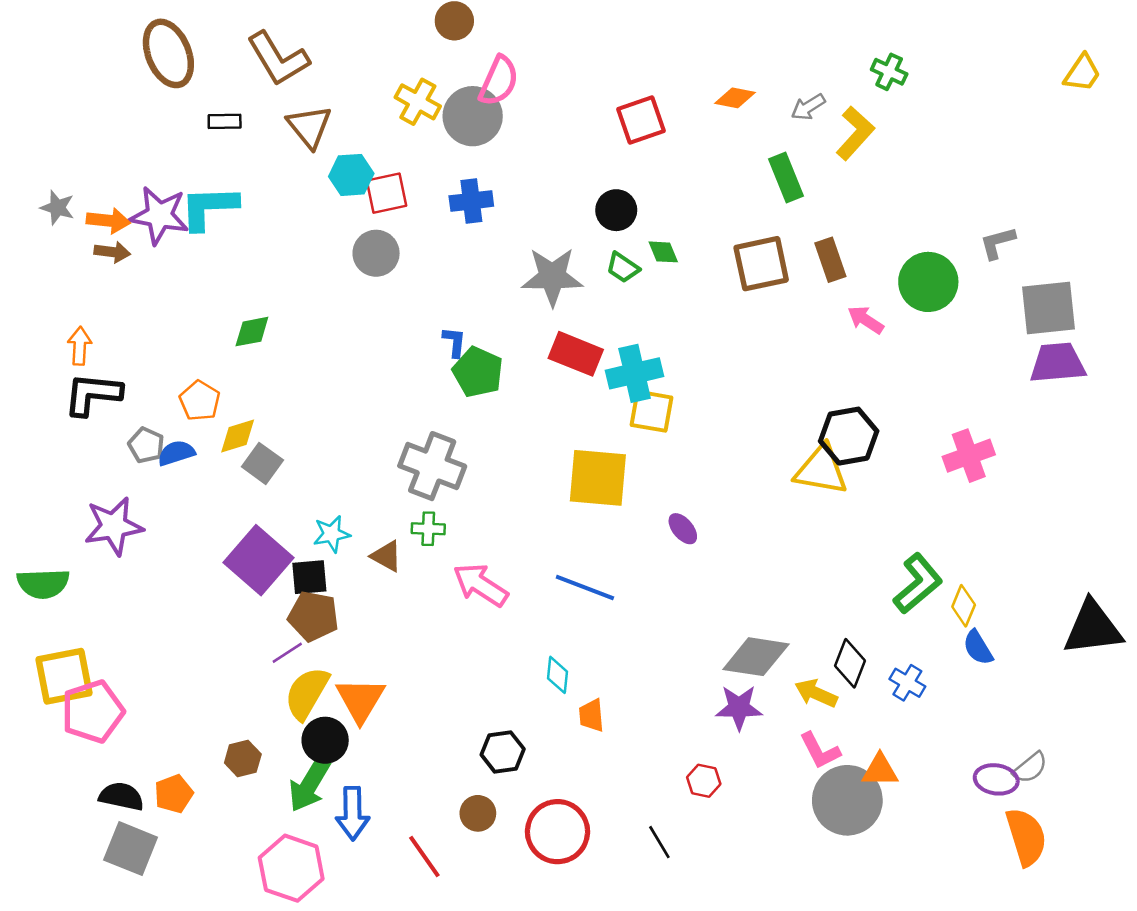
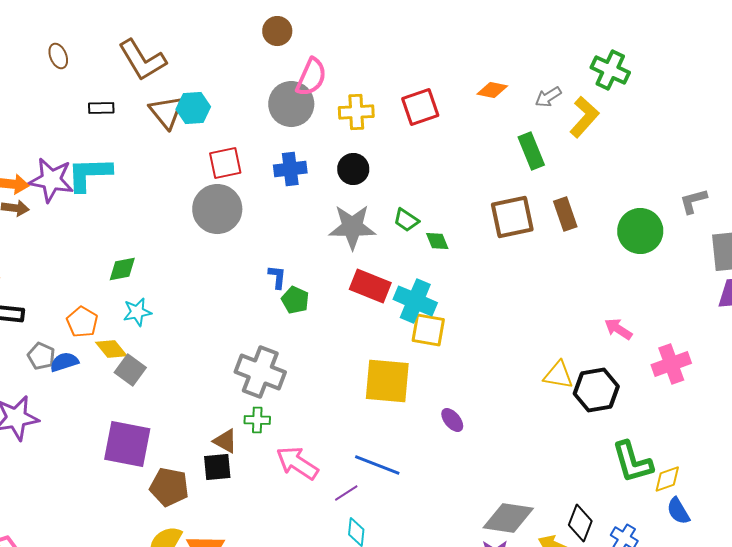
brown ellipse: (168, 53) -> (58, 56), size x0.5
green cross: (889, 72) -> (610, 70), size x1.4
yellow cross: (418, 102) -> (356, 112), moved, turned -32
cyan hexagon: (351, 175) -> (193, 108), moved
black circle: (616, 210) -> (353, 169), moved
green diamond: (663, 252) -> (437, 241), moved
gray circle: (376, 253) -> (217, 209), size x1.4
pink arrow: (866, 320) -> (618, 329), moved
green pentagon: (478, 372) -> (295, 300), size x0.7
cyan cross: (635, 373) -> (415, 301), turned 36
yellow diamond: (238, 436) -> (111, 349), turned 68
black hexagon: (849, 436) -> (596, 390), moved
yellow triangle: (821, 470) -> (558, 375), size x0.7
cyan star: (332, 534) -> (137, 312), moved
purple square: (259, 560) -> (127, 444), turned -30
black square: (309, 577) -> (217, 467), moved
green L-shape: (918, 584) -> (632, 462), turned 114
yellow diamond: (964, 606) -> (667, 479), turned 48
purple line: (287, 653) -> (346, 493), moved

